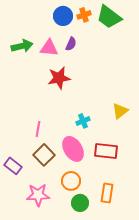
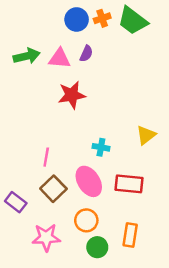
cyan cross: (83, 121) -> (101, 147), turned 32

